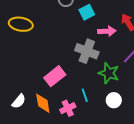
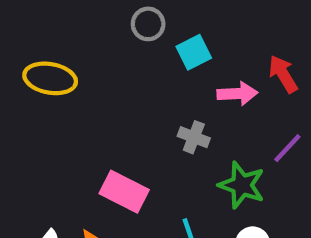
gray cross: (87, 51) -> (194, 137), size x0.6
pink rectangle: (55, 76) -> (124, 192), turned 65

